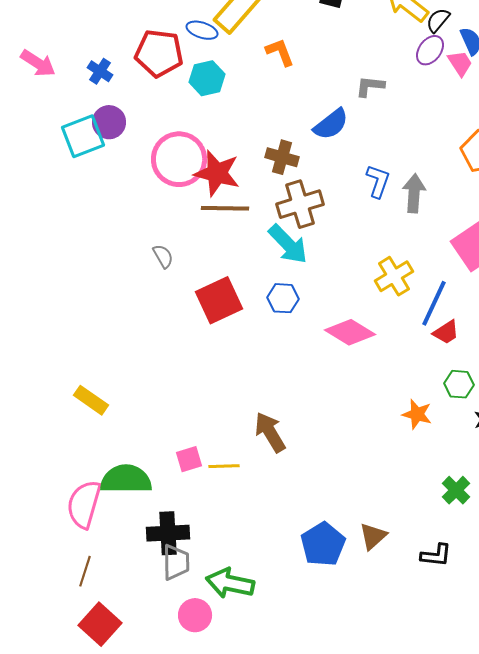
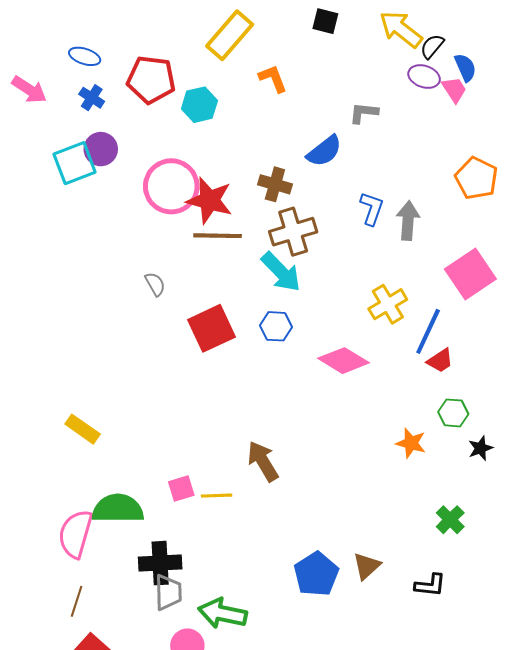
blue ellipse: (202, 30) -> (85, 56), moved
purple ellipse: (430, 50) -> (424, 77), turned 72

